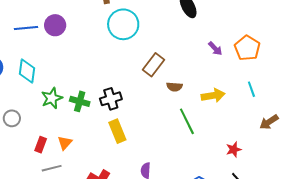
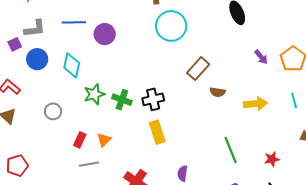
purple circle: (55, 25) -> (105, 34), moved
green line: (187, 121) -> (231, 150), moved

